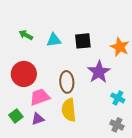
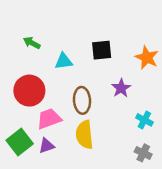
cyan triangle: (54, 40) -> (64, 61), moved
purple star: (99, 72) -> (121, 88), size x0.7
green square: (16, 116) -> (20, 142), size x1.5

